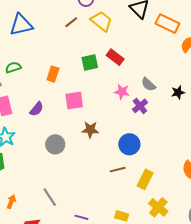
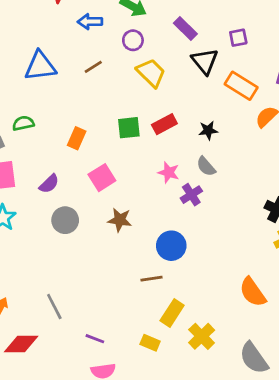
brown line: (71, 22) -> (93, 67), moved
red rectangle: (115, 57) -> (164, 124), turned -72
black star: (178, 92) -> (208, 130), moved
pink square: (74, 101) -> (102, 178), turned -30
gray circle: (55, 144) -> (65, 220), moved
yellow rectangle: (145, 179) -> (172, 313), moved

